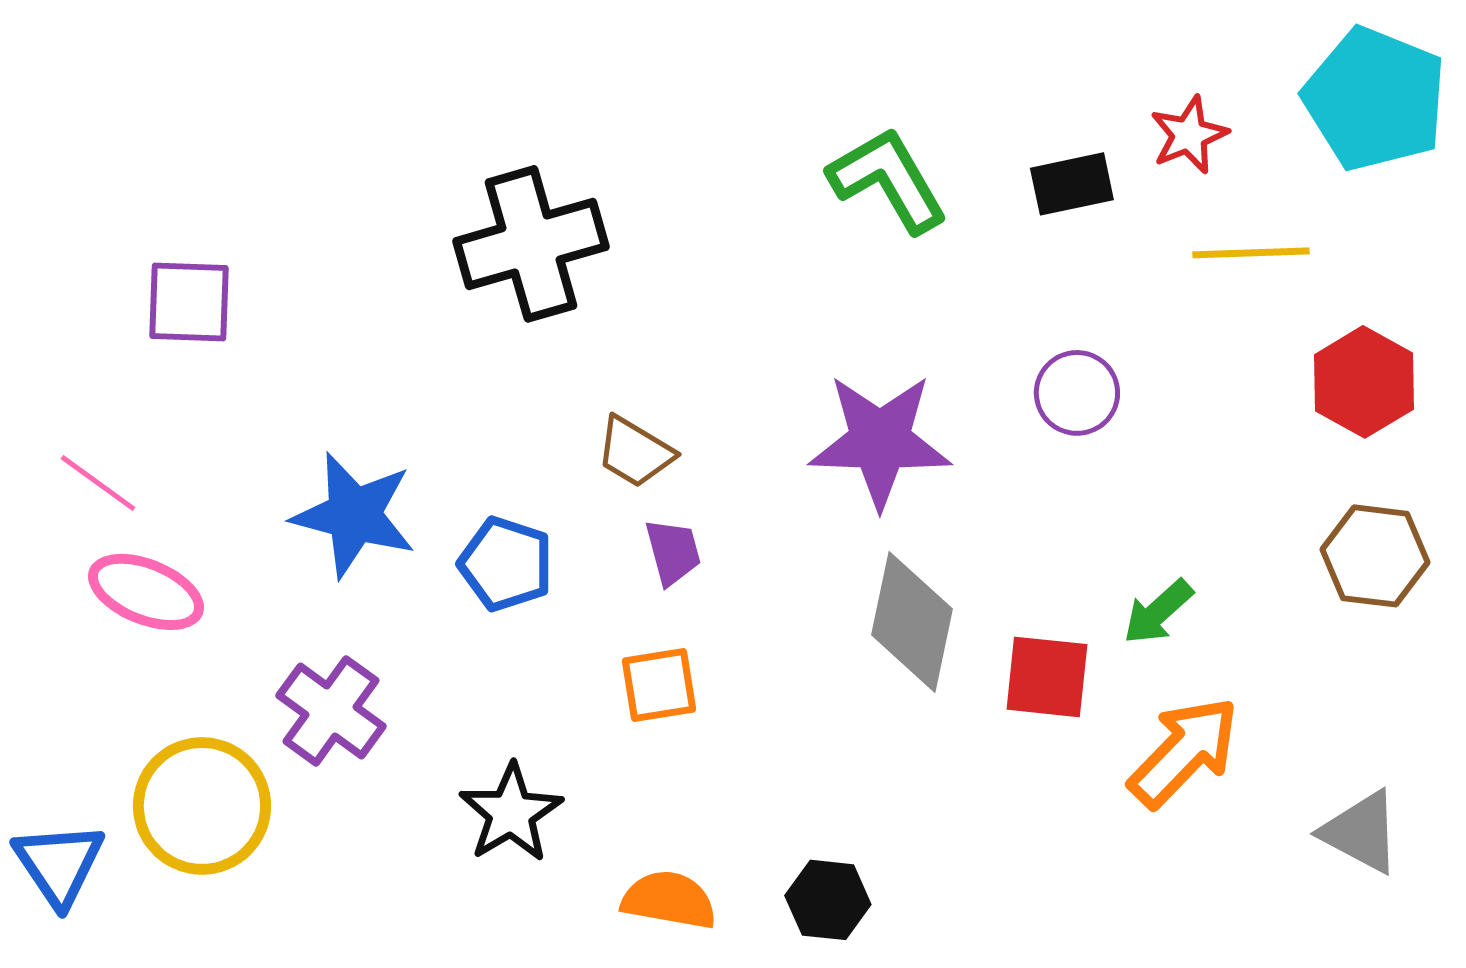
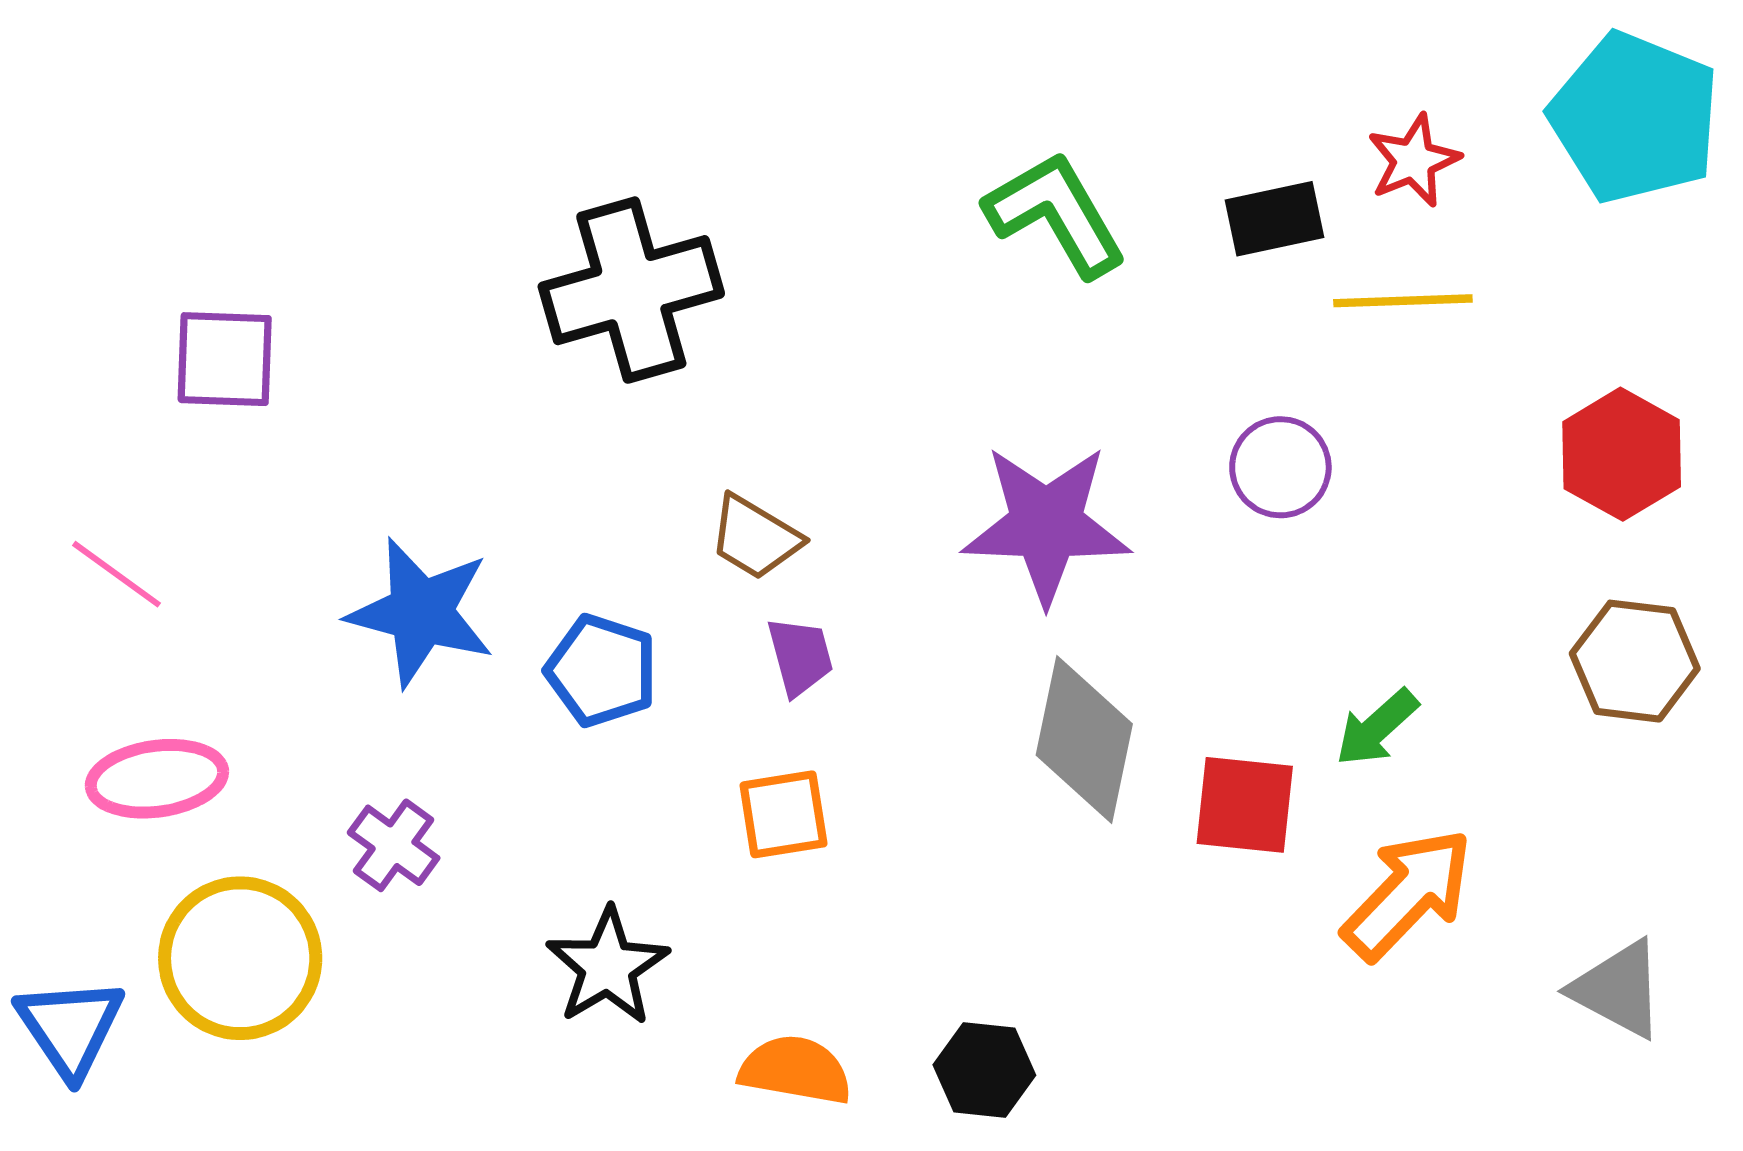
yellow line: (1251, 253) -> (1403, 301), moved
pink ellipse: (146, 592) -> (157, 779), moved, turned -30
purple cross: (331, 711) -> (394, 845), size x0.7

